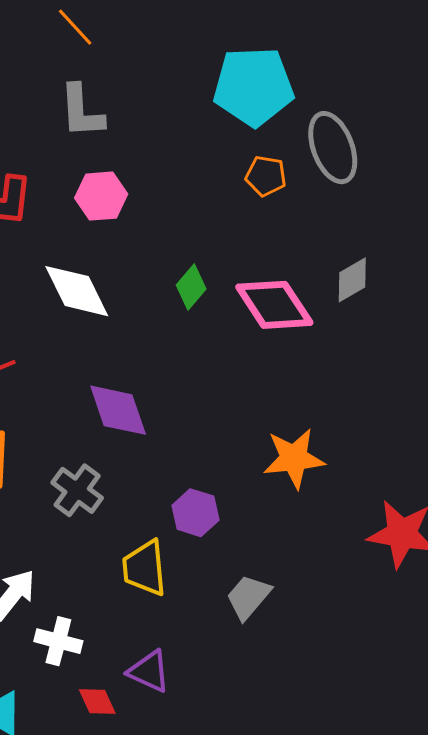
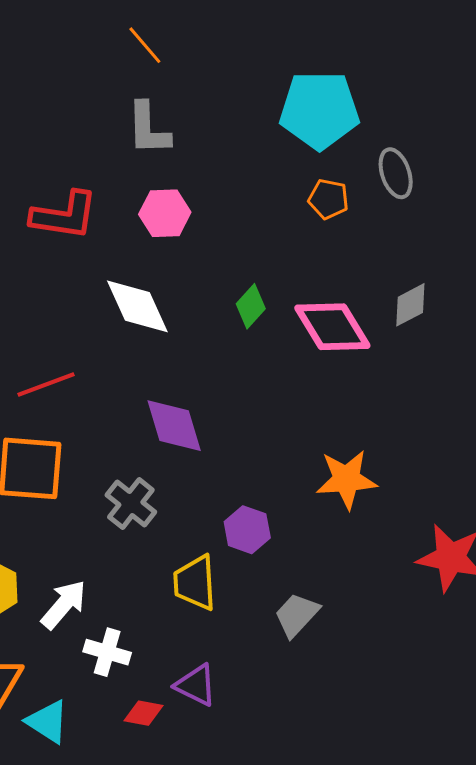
gray ellipse: (333, 148) -> (396, 173), size x0.7
red diamond: (97, 702) -> (143, 713), turned -57

